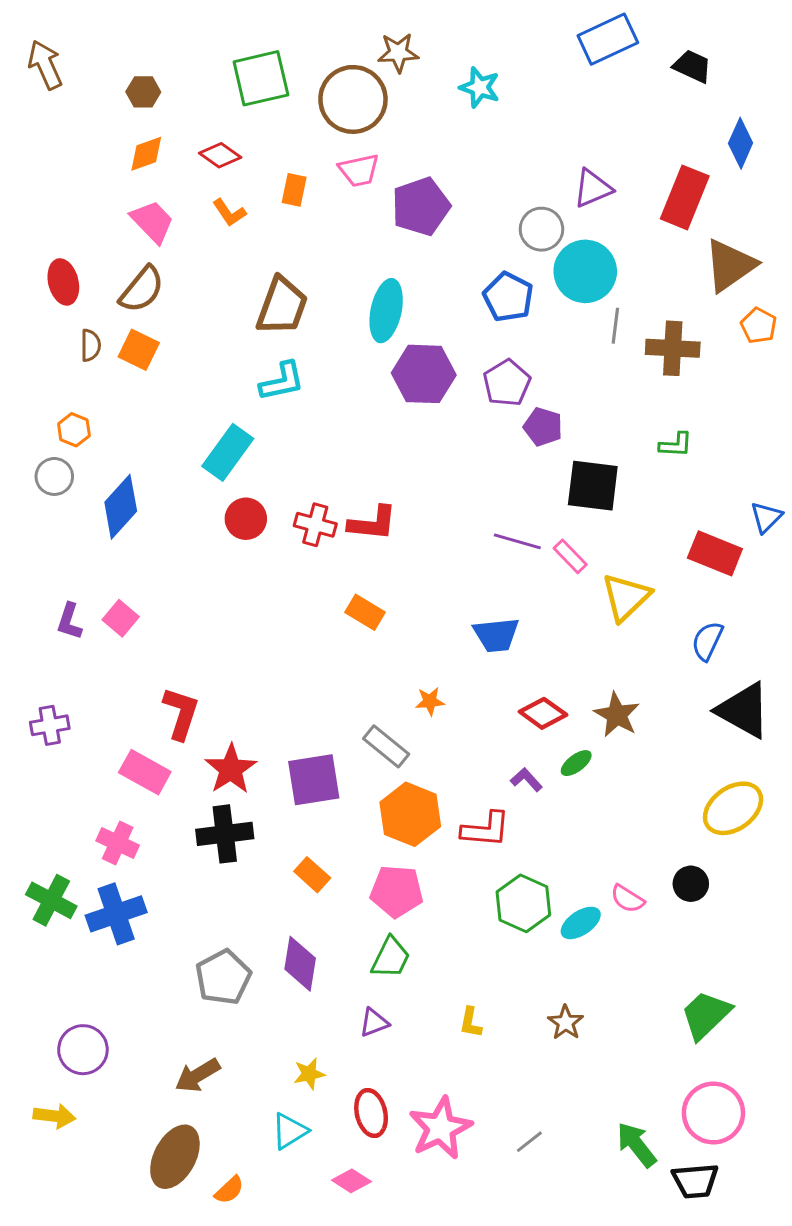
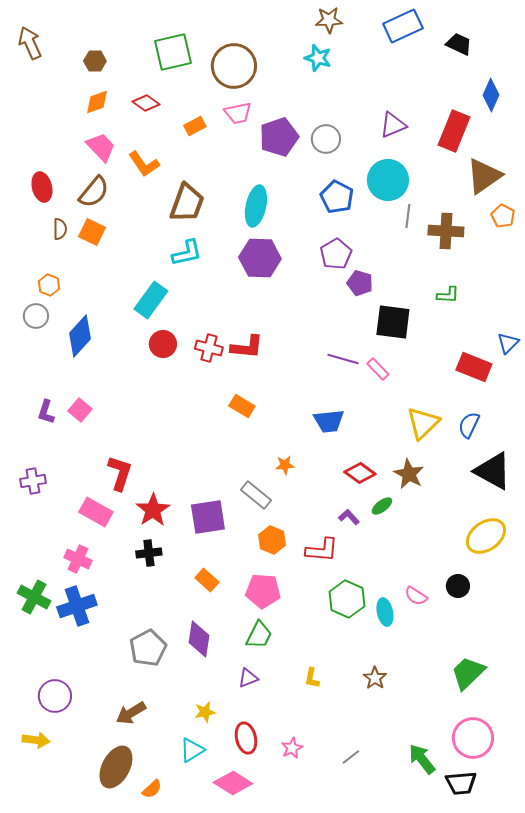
brown star: (398, 53) -> (329, 20), moved
orange rectangle: (294, 190) -> (195, 126), turned 50
orange L-shape: (229, 213) -> (144, 164), moved, size x1.4
gray circle: (541, 229) -> (326, 139), moved
purple hexagon: (424, 374) -> (260, 258), moved
yellow triangle: (626, 597) -> (423, 423), moved
orange hexagon: (410, 814) -> (272, 540), size x0.7
black cross: (225, 834) -> (149, 553), size x0.7
cyan ellipse: (581, 923) -> (385, 612), turned -68
pink star: (440, 1128) -> (292, 748), size x0.5
pink diamond: (351, 1181) -> (233, 783), size x1.5

